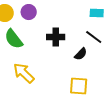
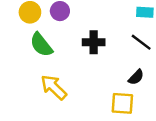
black semicircle: (81, 54) -> (136, 77), moved

